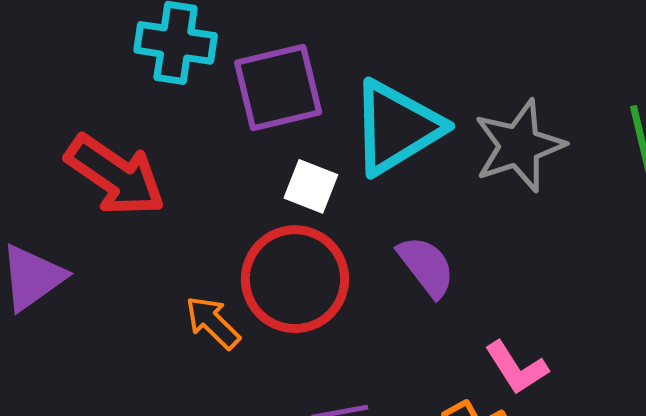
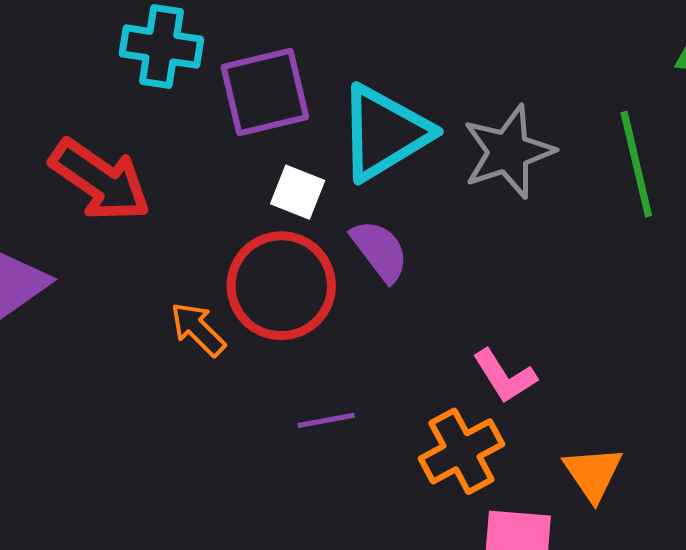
purple semicircle: (426, 266) -> (380, 251), moved

